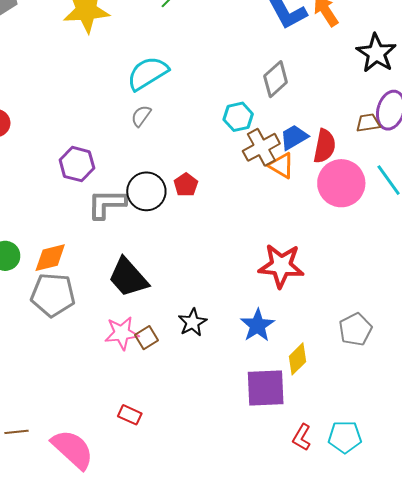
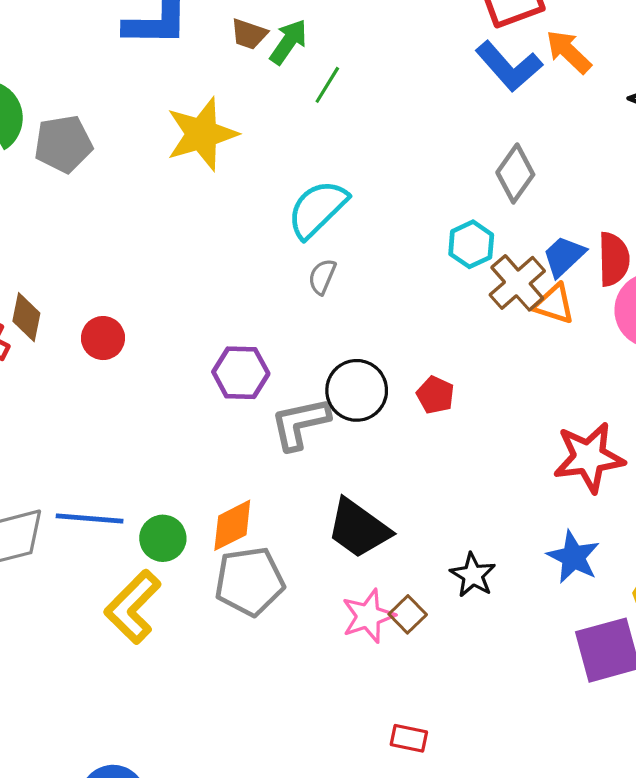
red pentagon: (186, 185) -> (435, 395), moved

